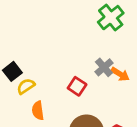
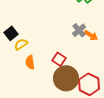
red square: (77, 86) -> (59, 59), moved

